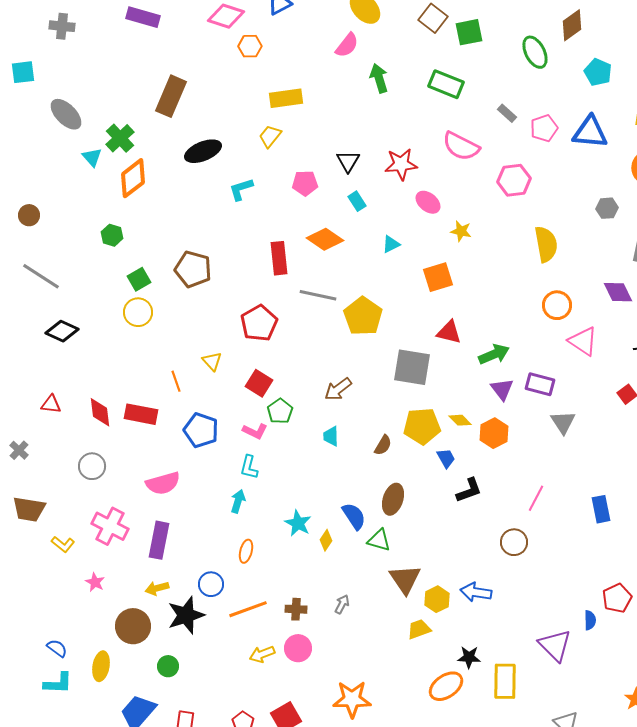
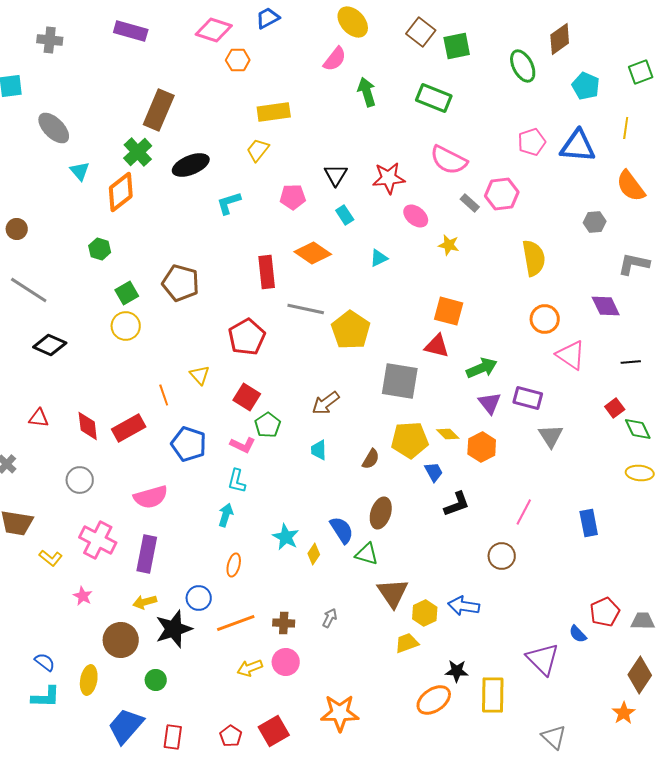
gray rectangle: (507, 113) -> (470, 203), moved
green cross: (120, 138) -> (138, 152), moved
orange square: (438, 277) -> (449, 311), moved, turned 32
red rectangle: (141, 414) -> (129, 428), turned -40
blue semicircle: (590, 620) -> (578, 634), turned 138

